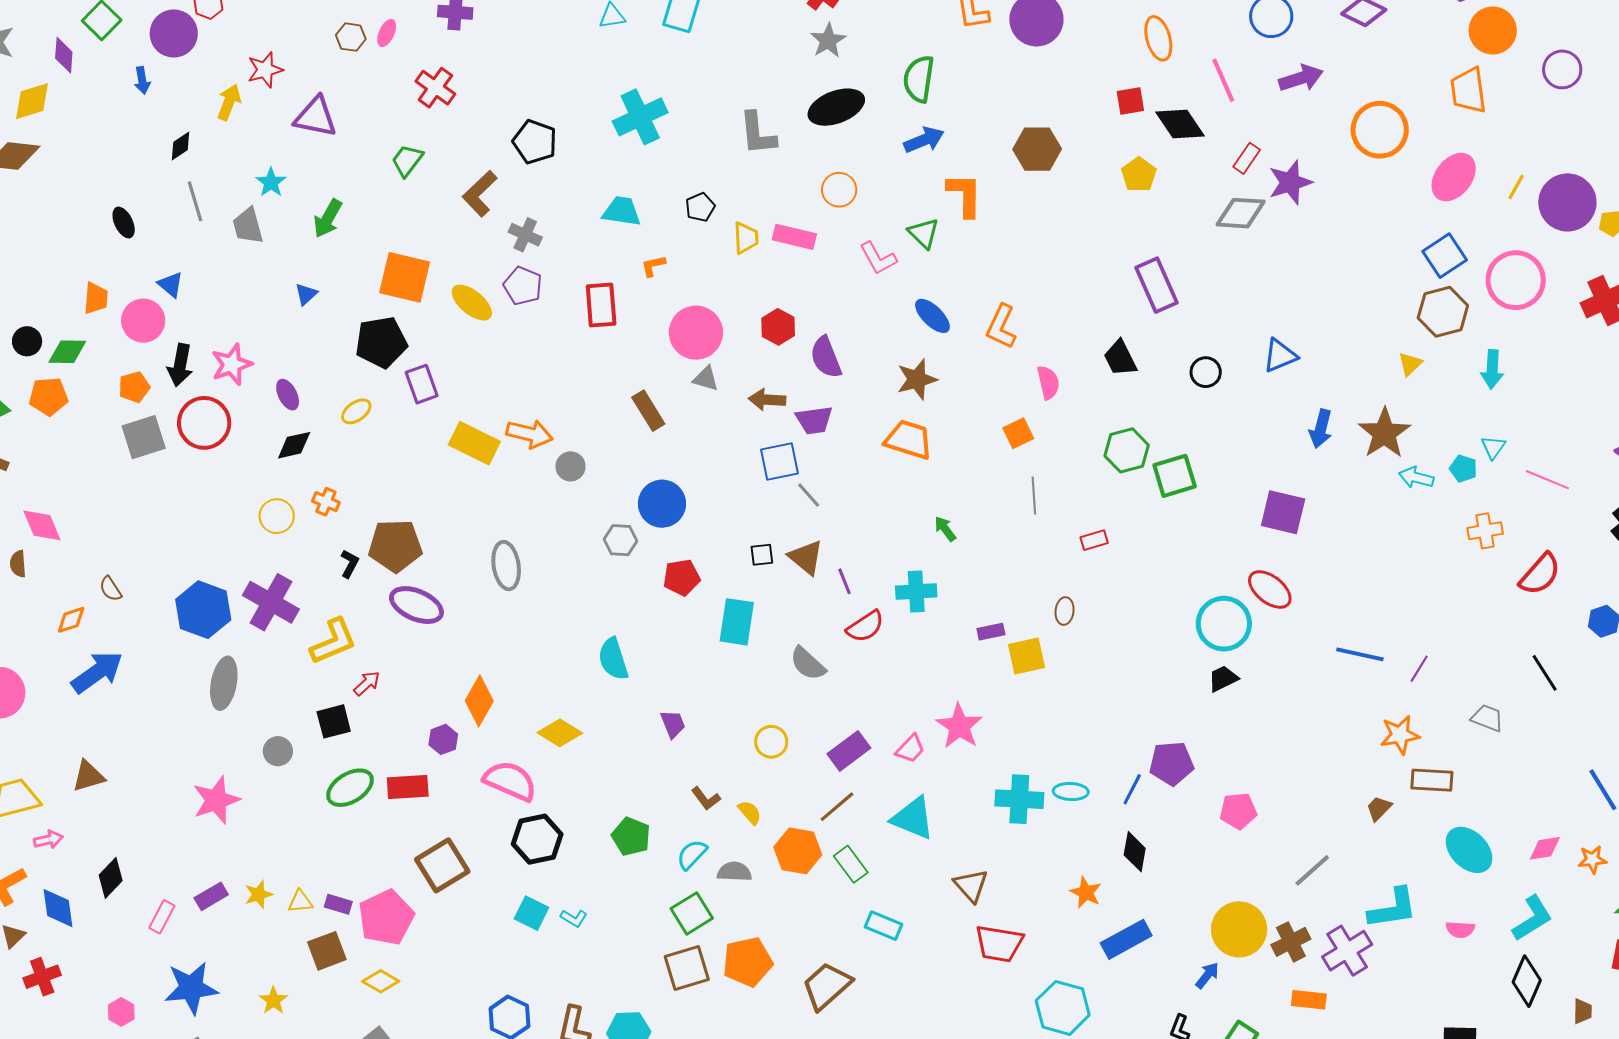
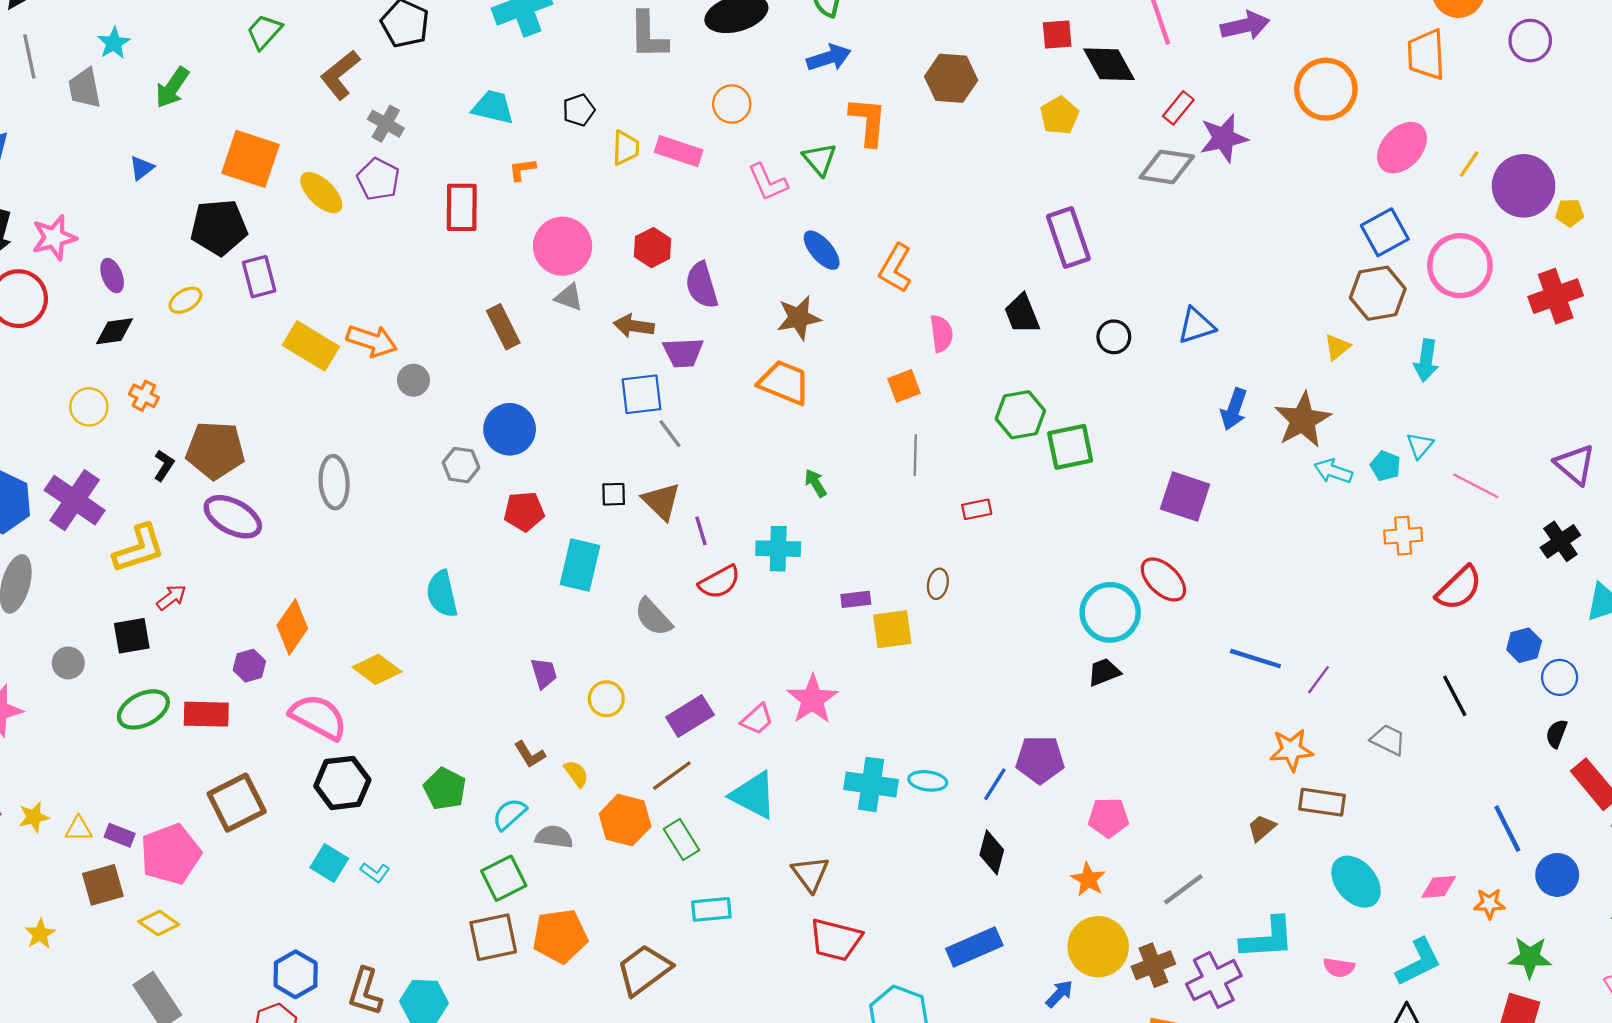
purple trapezoid: (673, 724) -> (544, 673), moved
orange star: (1086, 892) -> (1088, 880), moved
cyan rectangle: (883, 926) -> (711, 909), turned -33

